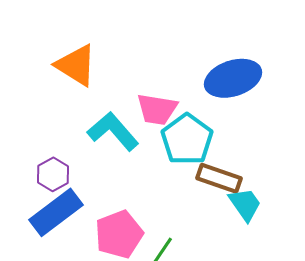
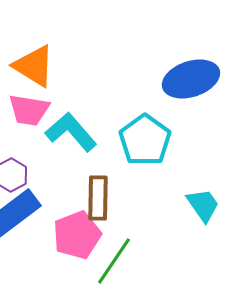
pink trapezoid: (157, 109) -> (29, 110), moved
brown rectangle: (219, 178) -> (98, 198), moved, turned 72

